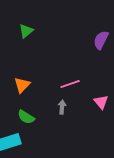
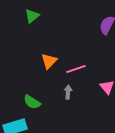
orange triangle: (22, 85) -> (49, 61), moved

